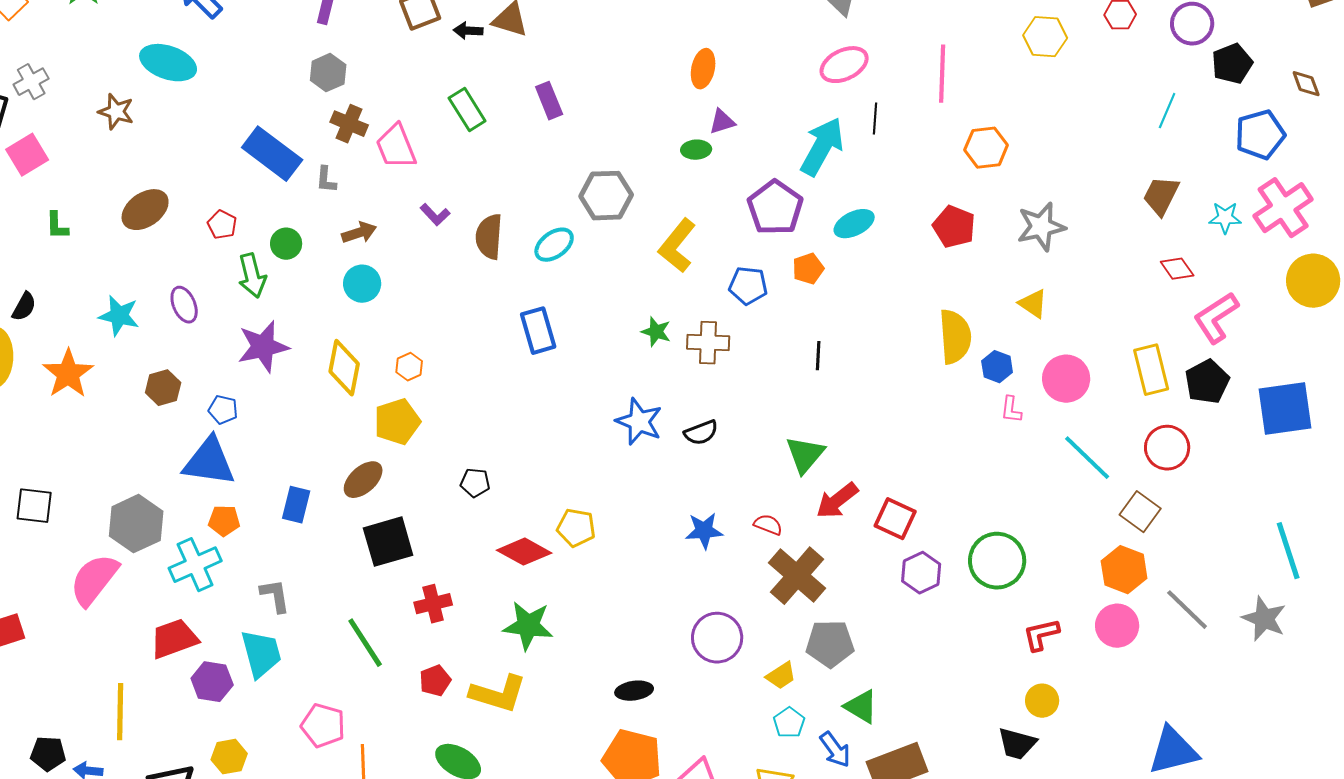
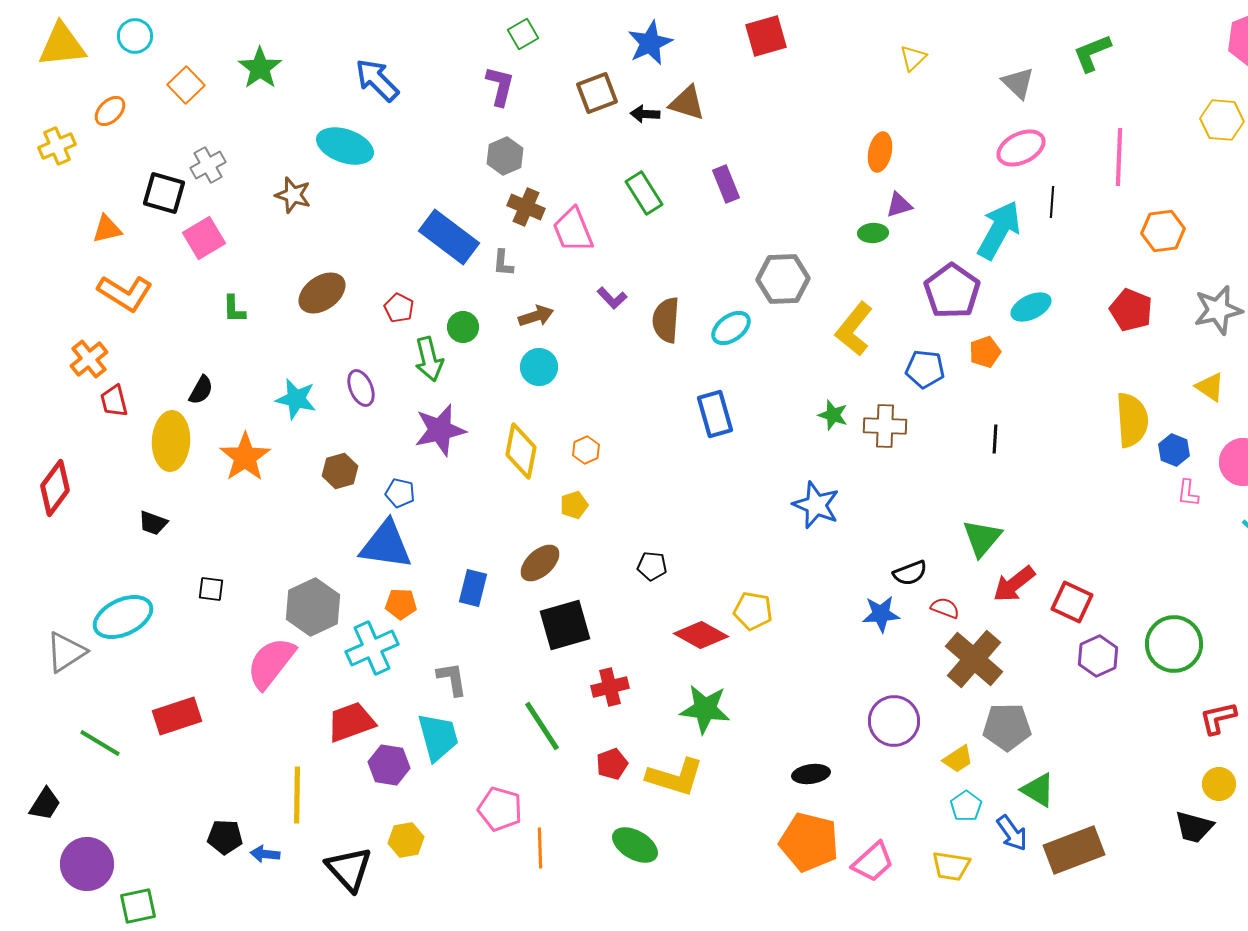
yellow pentagon: (397, 422) -> (574, 505), size x0.6
black semicircle: (701, 433) -> (910, 573), moved
black square: (34, 506) -> (211, 589), size x0.7

